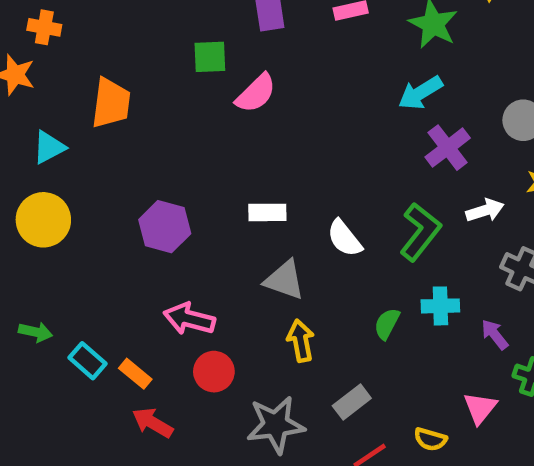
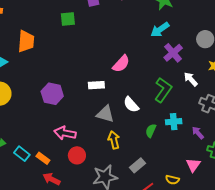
pink semicircle: (256, 93) -> (121, 64), moved
white arrow: (485, 210) -> (191, 79), turned -112
white semicircle: (344, 238) -> (131, 105), moved

